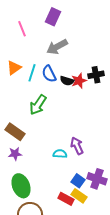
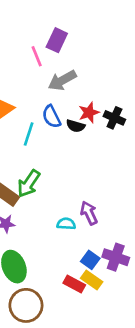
pink line: (22, 29) -> (37, 56), moved
cyan line: (32, 73) -> (29, 134), moved
black cross: (96, 75) -> (114, 118), turned 35
red star: (79, 81) -> (89, 113), moved
green arrow: (38, 105) -> (29, 184), moved

